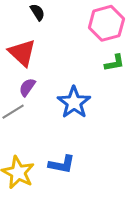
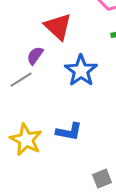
red triangle: (22, 53) -> (58, 27), moved

